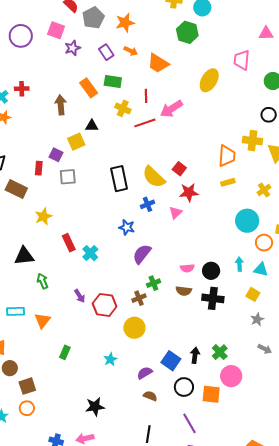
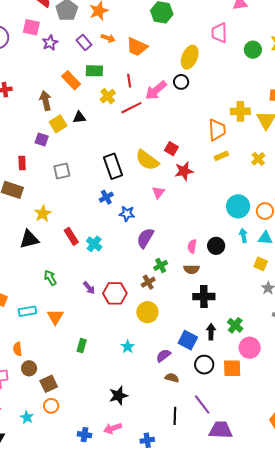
yellow cross: (123, 108) -> (108, 96), turned 35
black circle: (269, 115) -> (181, 82), moved
yellow square: (76, 142) -> (58, 124), moved
purple square: (56, 155) -> (42, 140), moved
red rectangle: (39, 168) -> (22, 163), moved
blue cross: (147, 204) -> (106, 197), moved
pink triangle: (176, 213) -> (158, 192), moved
cyan circle: (247, 221) -> (238, 206), moved
black triangle: (24, 256) -> (29, 239), moved
pink semicircle: (187, 268) -> (192, 246), turned 112
black cross: (213, 298) -> (204, 297), moved
purple line: (189, 423) -> (202, 405), moved

